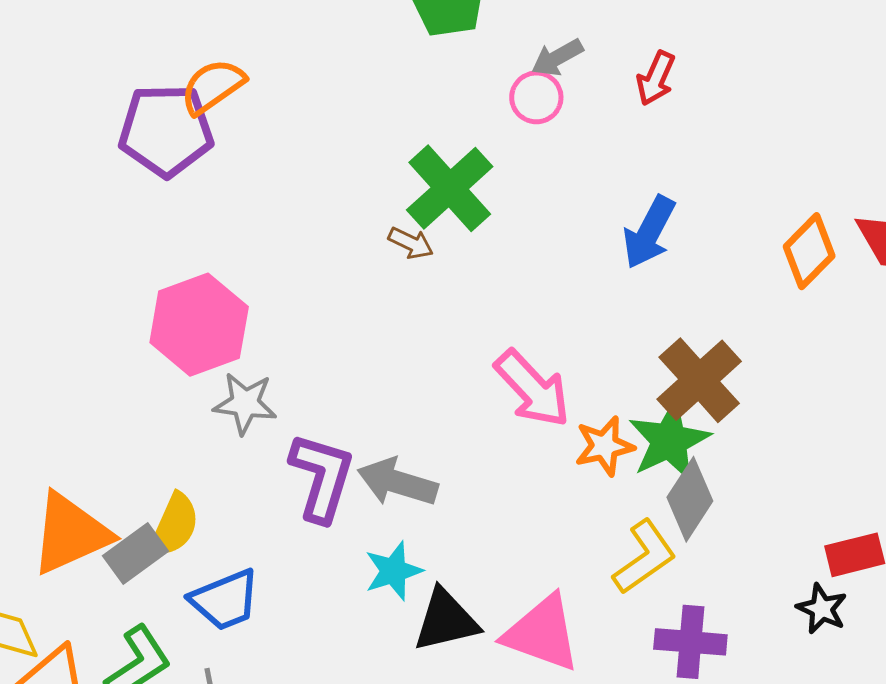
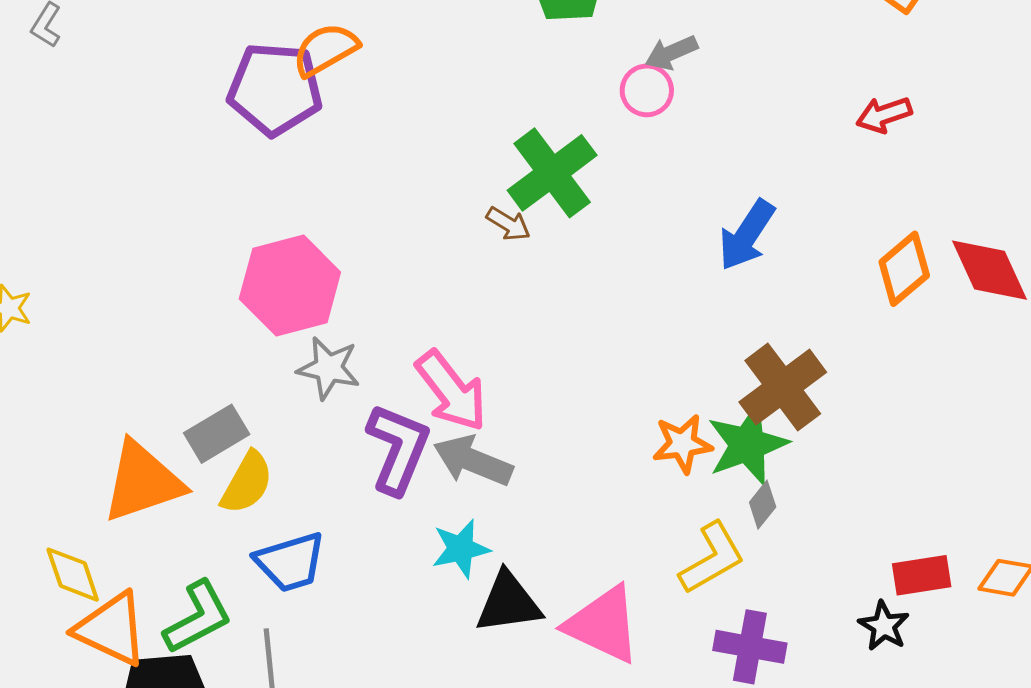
red arrow: (656, 78) -> (884, 115), moved, turned 42
pink arrow: (532, 389) -> (451, 391), moved
gray diamond: (690, 499) -> (763, 505), size x0.6
gray rectangle: (135, 554) -> (217, 434), moved

